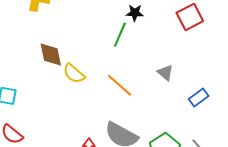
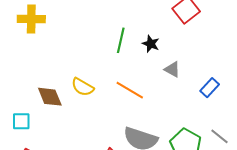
black star: (135, 13) -> (151, 44), moved, turned 30
brown diamond: (51, 54) -> (50, 97), moved

